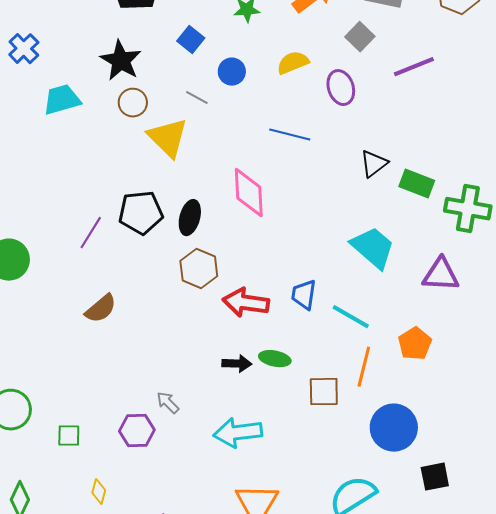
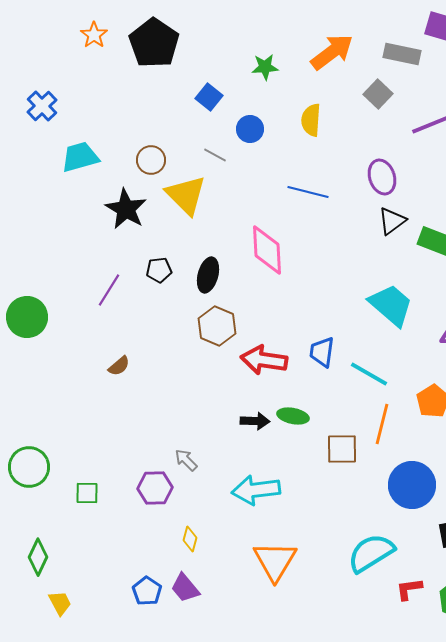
black star: (121, 61) -> (126, 209), moved
yellow semicircle: (293, 63) -> (311, 120), turned -64
purple ellipse: (341, 88) -> (382, 177), moved
black pentagon: (141, 213) -> (159, 270), size x0.6
brown semicircle: (101, 309) -> (119, 366), size x0.7
yellow diamond: (99, 492) -> (190, 539), moved

